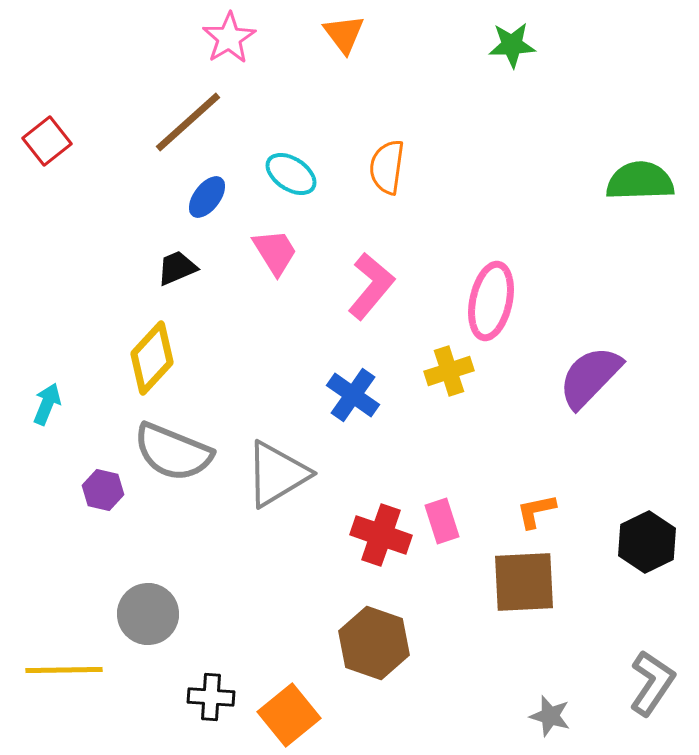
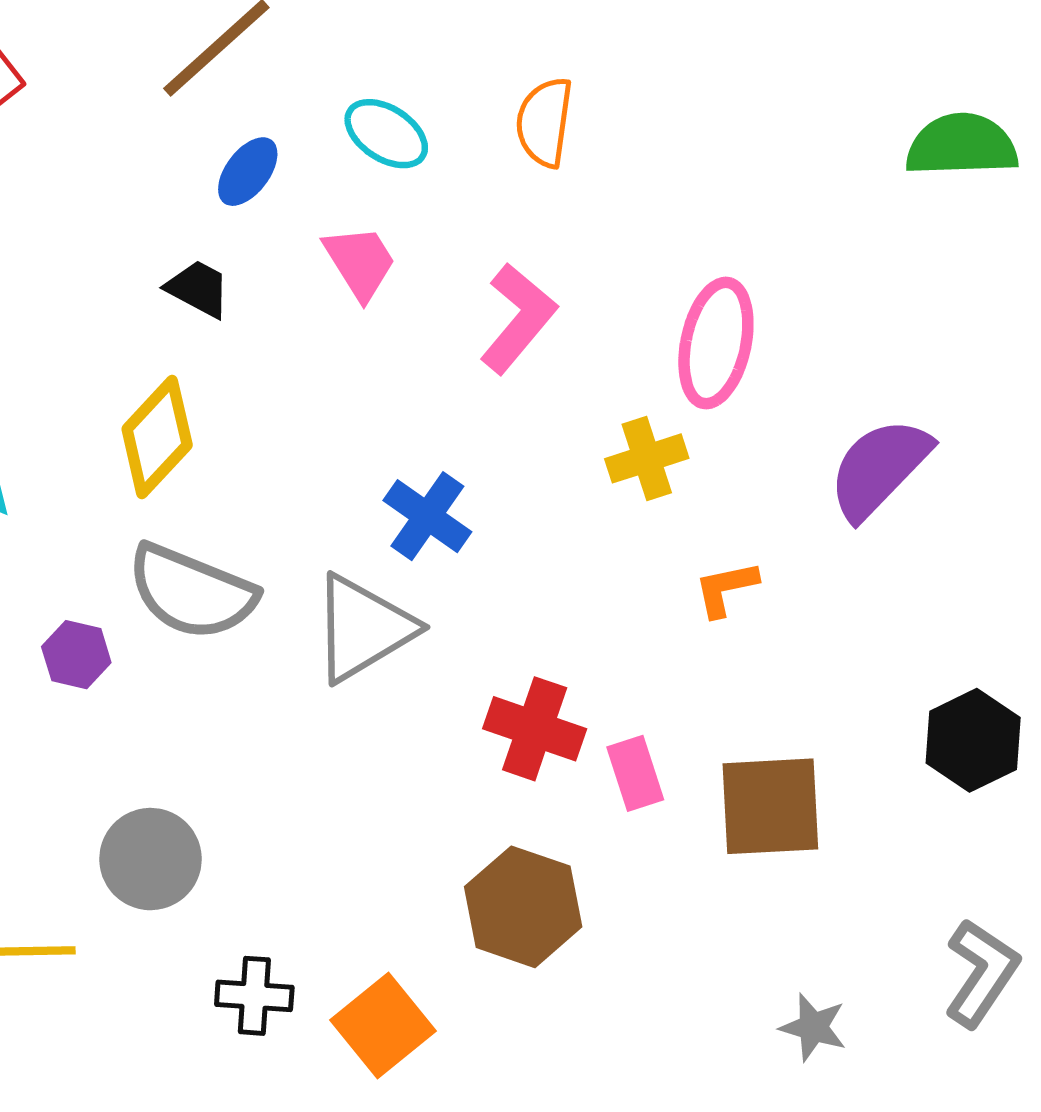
black trapezoid: (177, 268) -> (198, 289), turned 51
blue cross: (353, 395) -> (427, 516), moved
orange L-shape: (536, 511) -> (726, 589), moved
pink rectangle: (442, 521) -> (635, 773), moved

